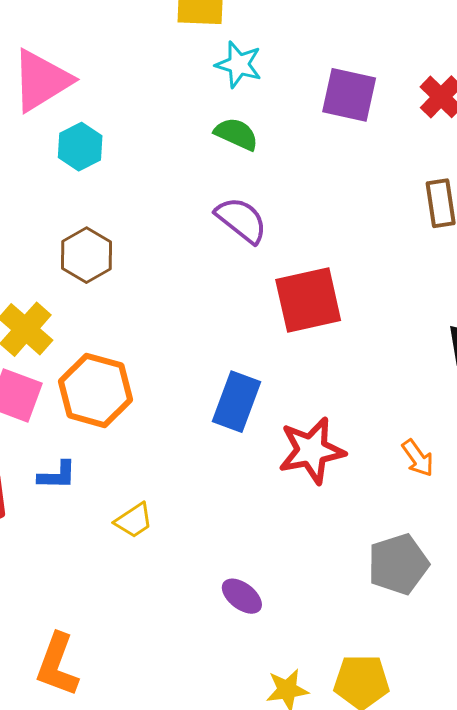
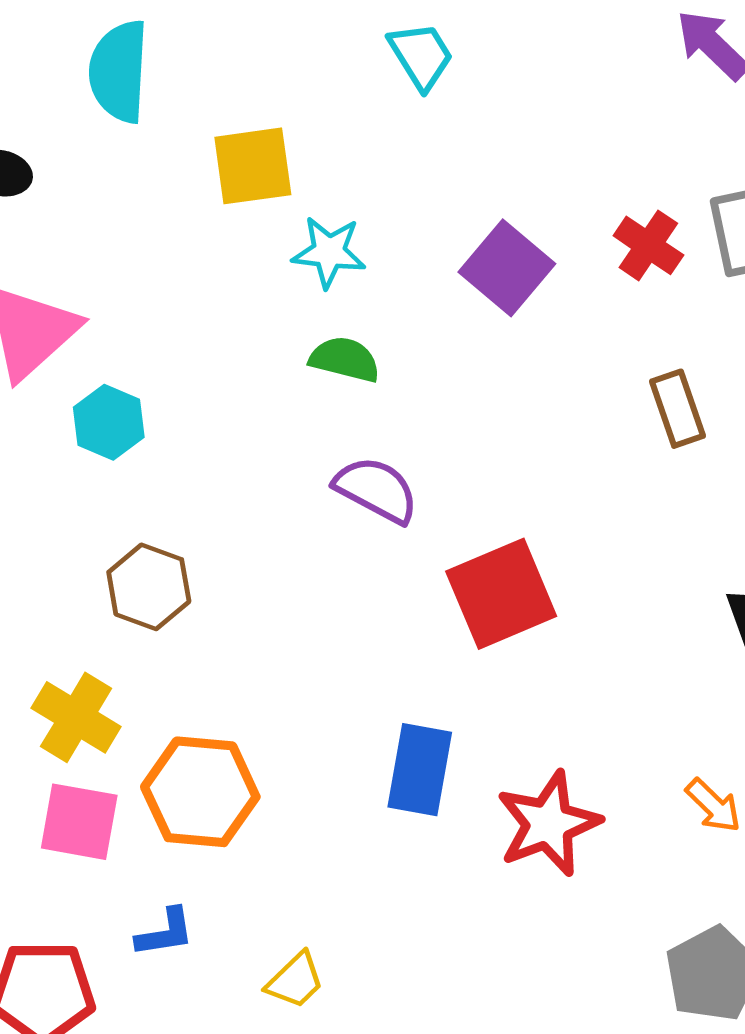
purple square: (349, 95) -> (507, 268), turned 38

